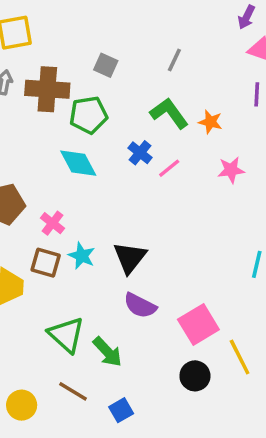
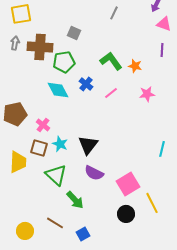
gray line: (174, 60) -> (114, 13), moved
blue cross: (140, 153) -> (86, 84), moved
green triangle: (66, 335) -> (56, 175), moved

